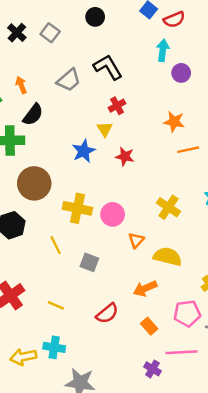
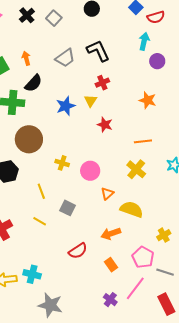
orange line: (188, 150) -> (143, 141), moved
blue star: (84, 151) -> (66, 106), moved
yellow cross: (77, 208) -> (62, 163), size x0.6
yellow line: (56, 305) -> (40, 221), moved
pink pentagon: (187, 313) -> (143, 257), turned 30
pink line: (181, 352) -> (135, 288), turned -55

